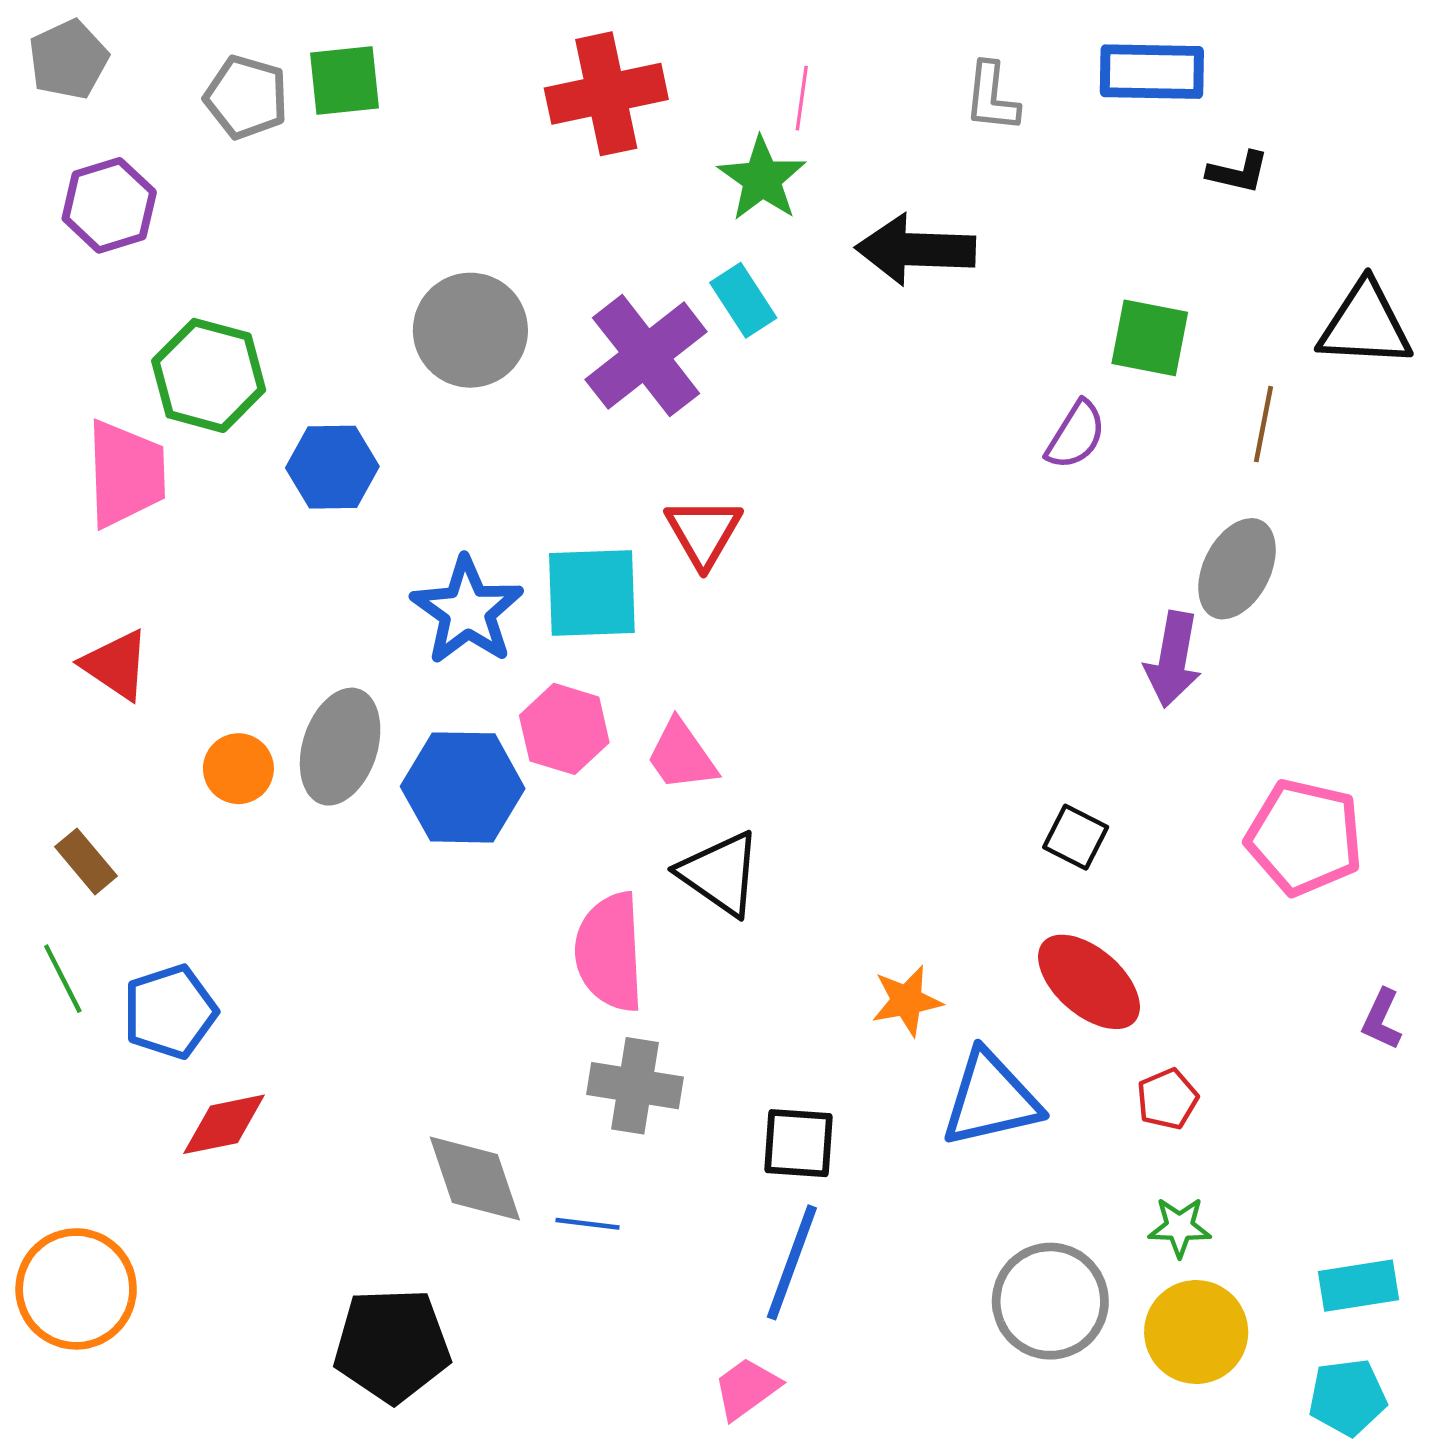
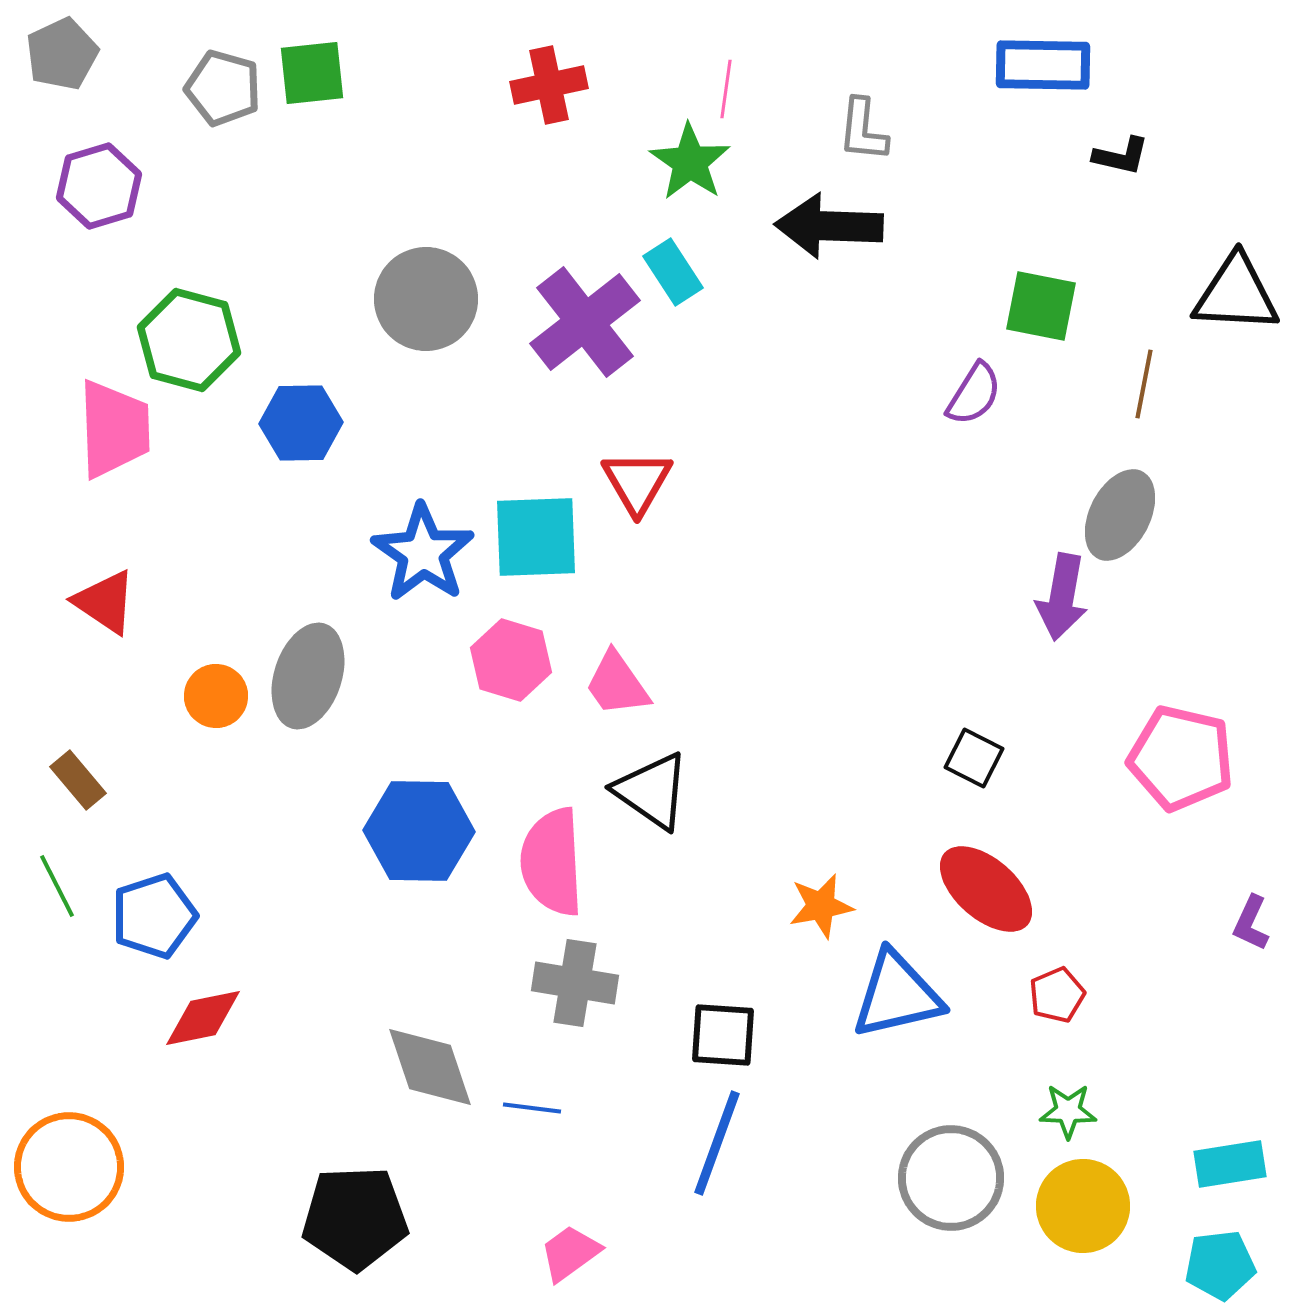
red cross: (606, 94) -> (549, 85), size x0.7
gray L-shape: (992, 97) -> (863, 130), moved
blue hexagon: (463, 787) -> (419, 831), moved
pink trapezoid: (747, 1388) -> (570, 1253), moved

